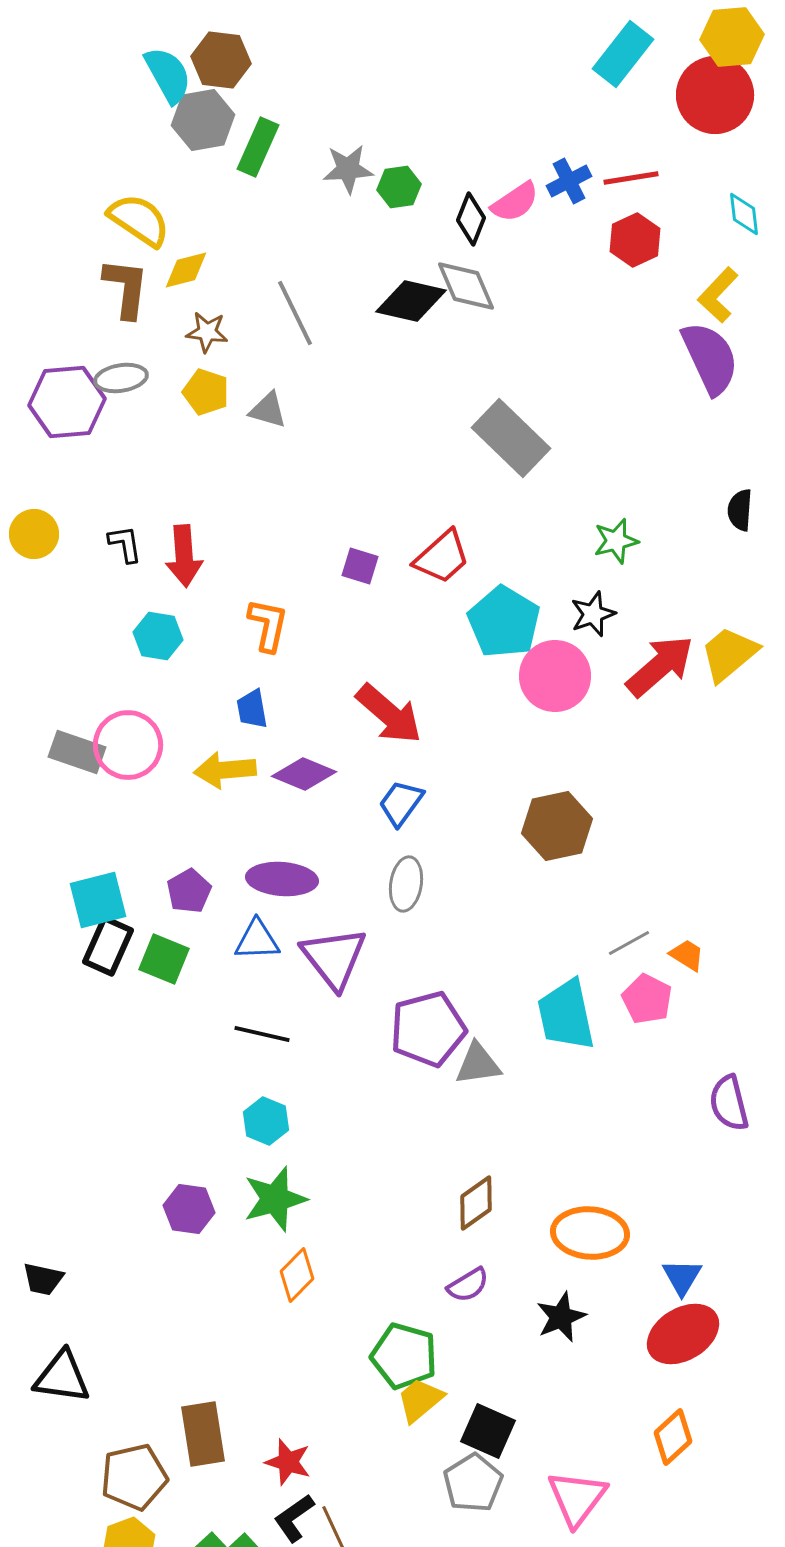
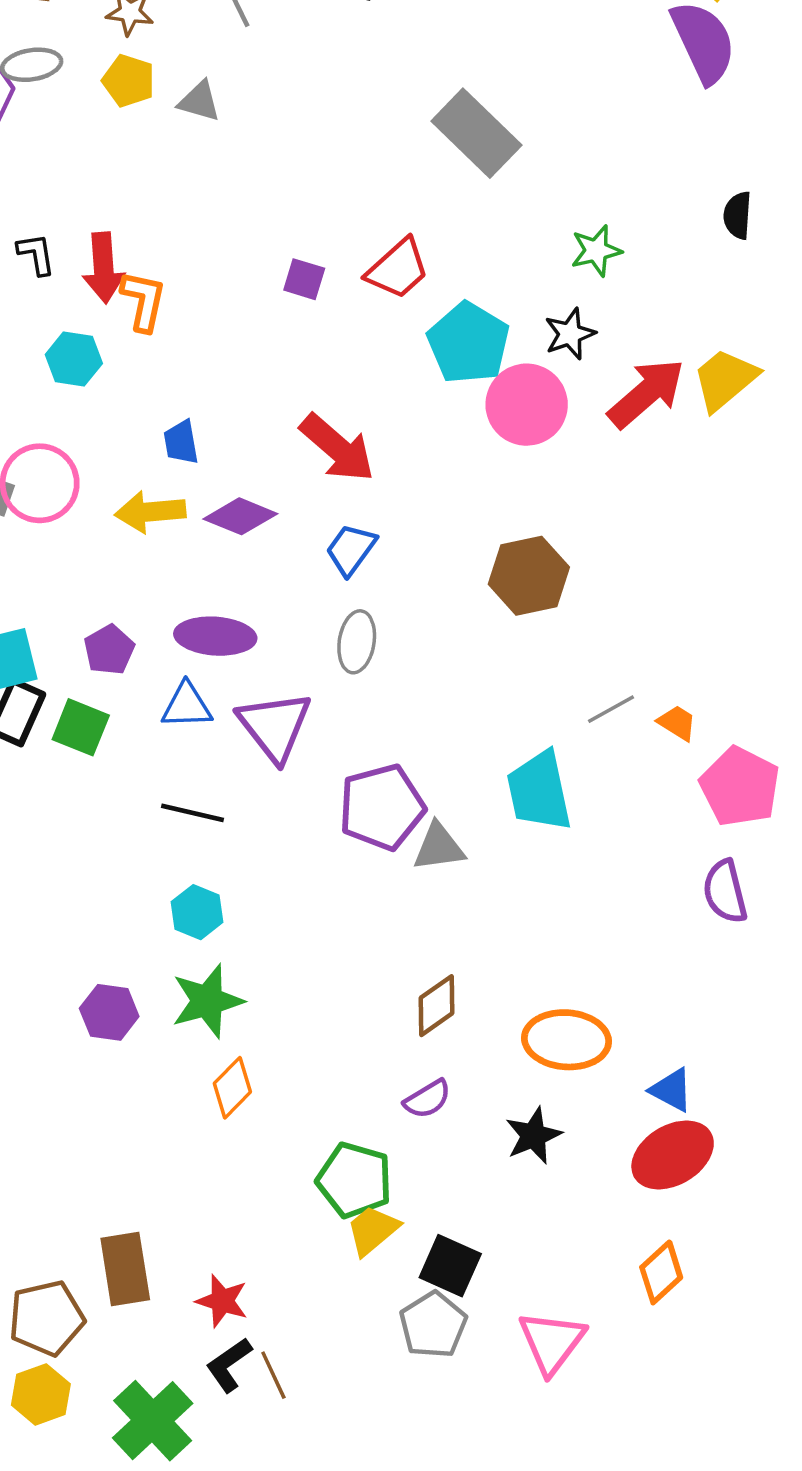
orange L-shape: (268, 625) -> (143, 301), moved
pink pentagon: (647, 999) -> (740, 787), moved, size x1.4
blue triangle: (682, 1277) -> (671, 1090), turned -33

